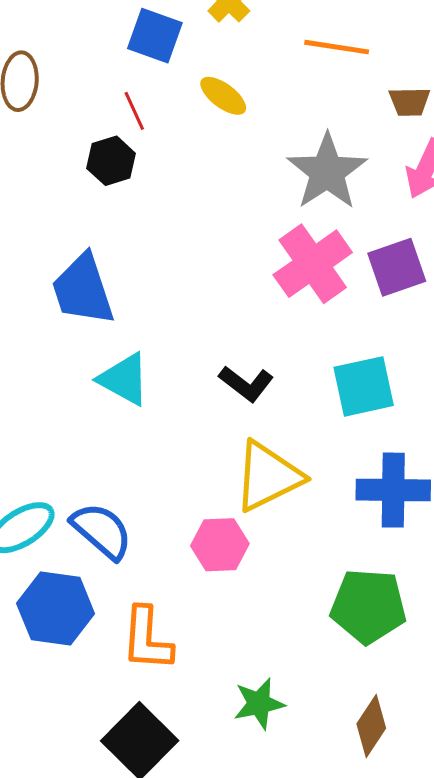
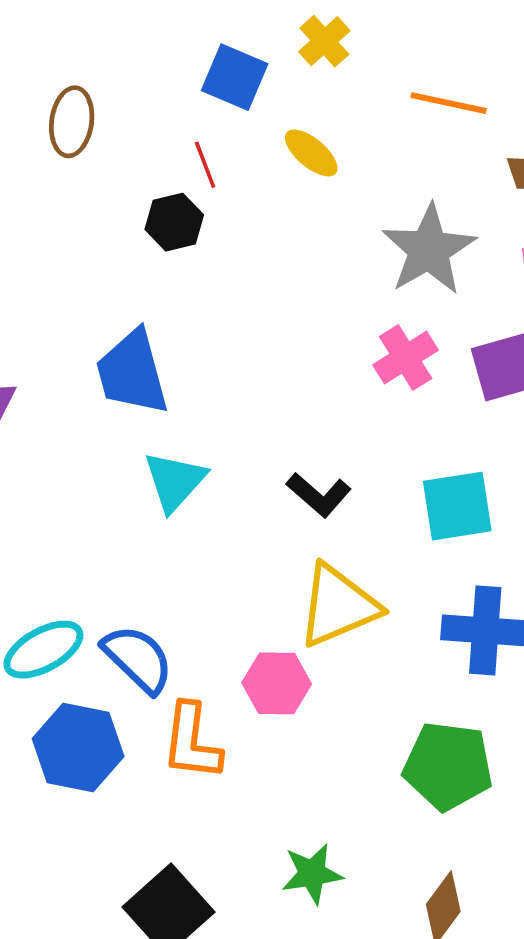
pink cross: (313, 264) -> (406, 358), size x0.7
cyan triangle: (124, 379) -> (175, 481), turned 40
orange L-shape: (147, 639) -> (192, 742), moved

